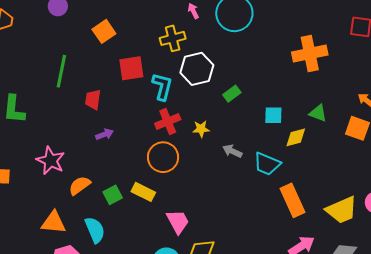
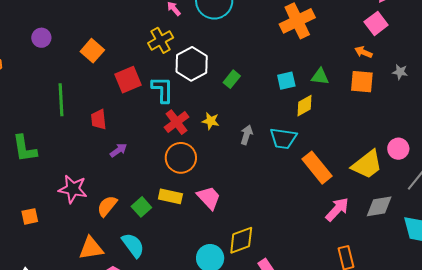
cyan square: (273, 115) -> (286, 81), moved
yellow star: (201, 129) -> (211, 121), turned 30
gray arrow: (232, 151) -> (247, 135), turned 96
pink trapezoid: (178, 222) -> (209, 198), moved

